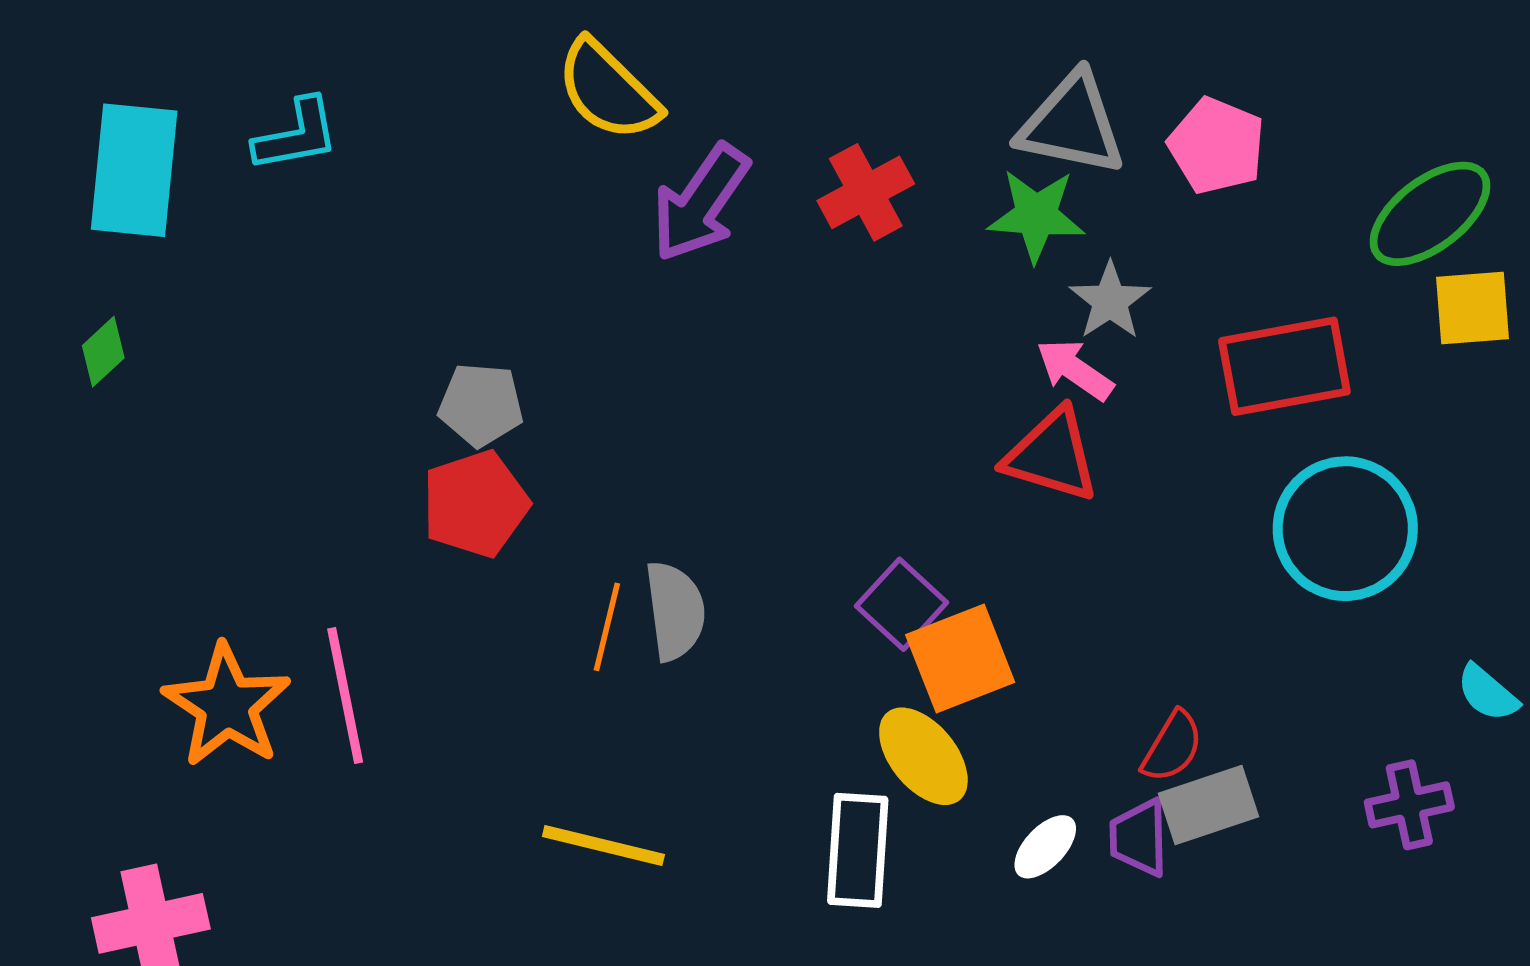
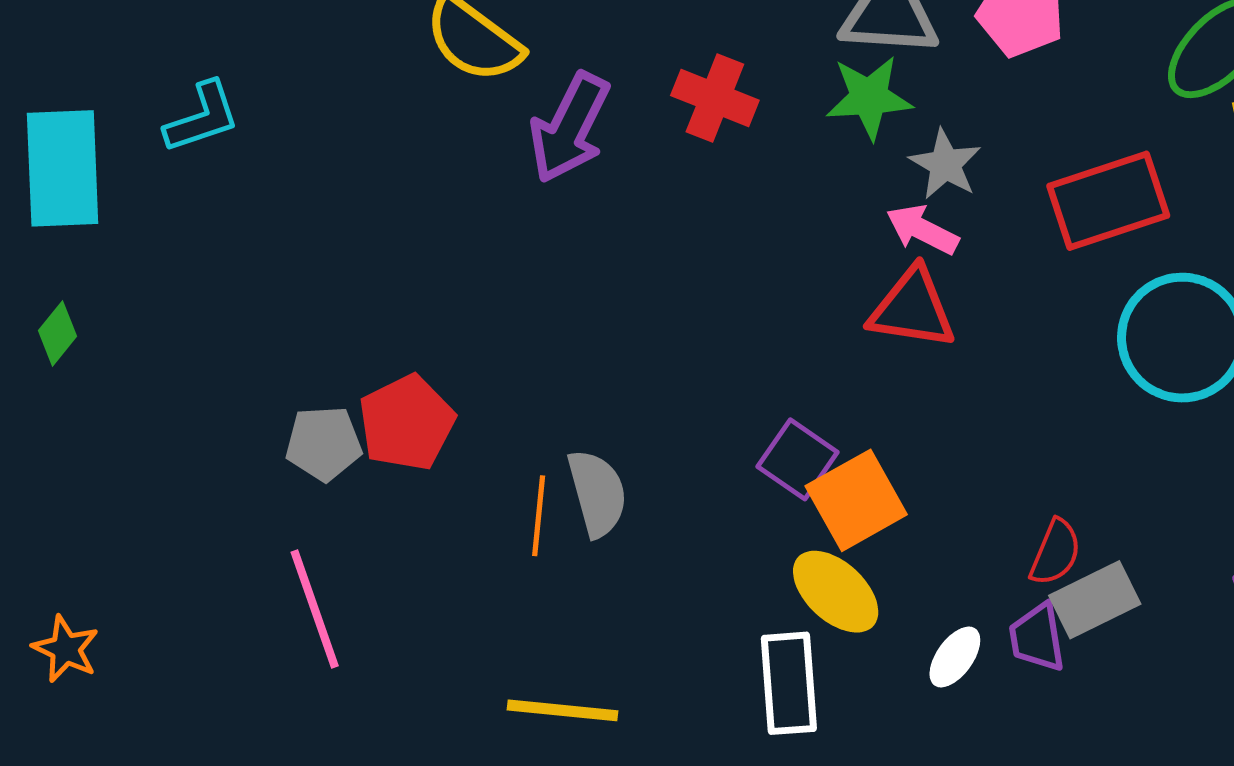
red cross: (866, 192) -> (715, 98), turned -32
gray pentagon: (481, 405) -> (324, 443), moved
orange star: (227, 705) -> (66, 649), moved, size x0.6

